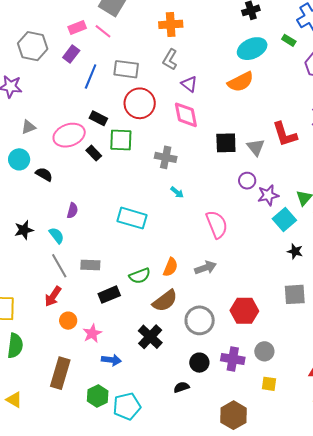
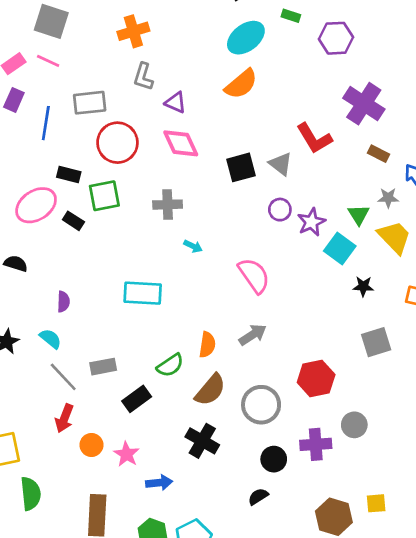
yellow square: (269, 384) -> (376, 503), moved

